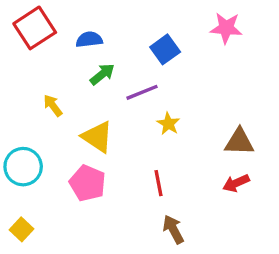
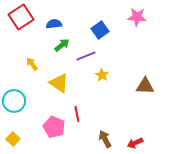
pink pentagon: (87, 183) -> (54, 127), moved
red line: (158, 183) -> (77, 114), moved
red arrow: (236, 183) -> (135, 143), moved

